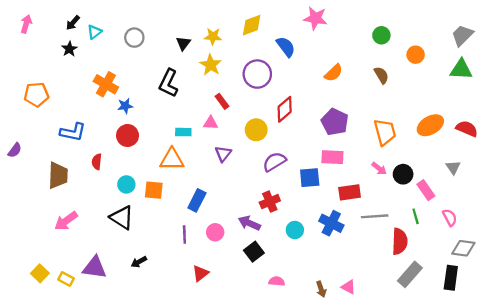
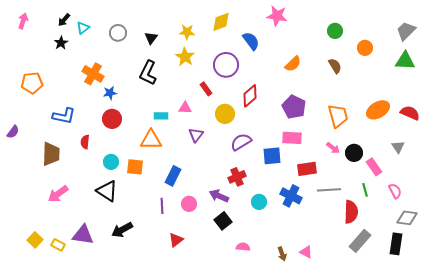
black triangle: (183, 43) -> (151, 38), moved
red rectangle: (222, 101) -> (206, 89), moved
black arrow: (139, 262) -> (122, 230), size x1.5

